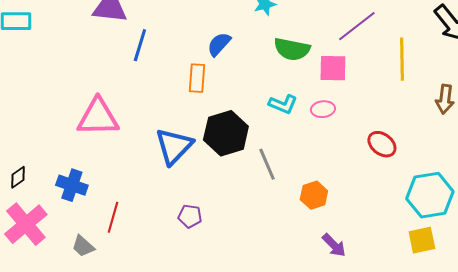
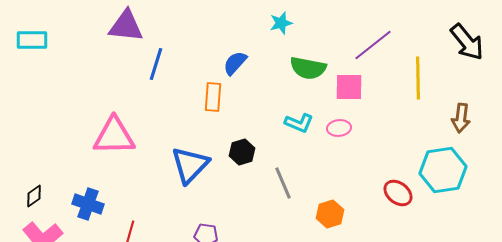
black hexagon: (226, 133) -> (242, 152), size x0.6
red ellipse: (382, 144) -> (398, 193), moved
cyan hexagon: (430, 195) -> (443, 170), moved

